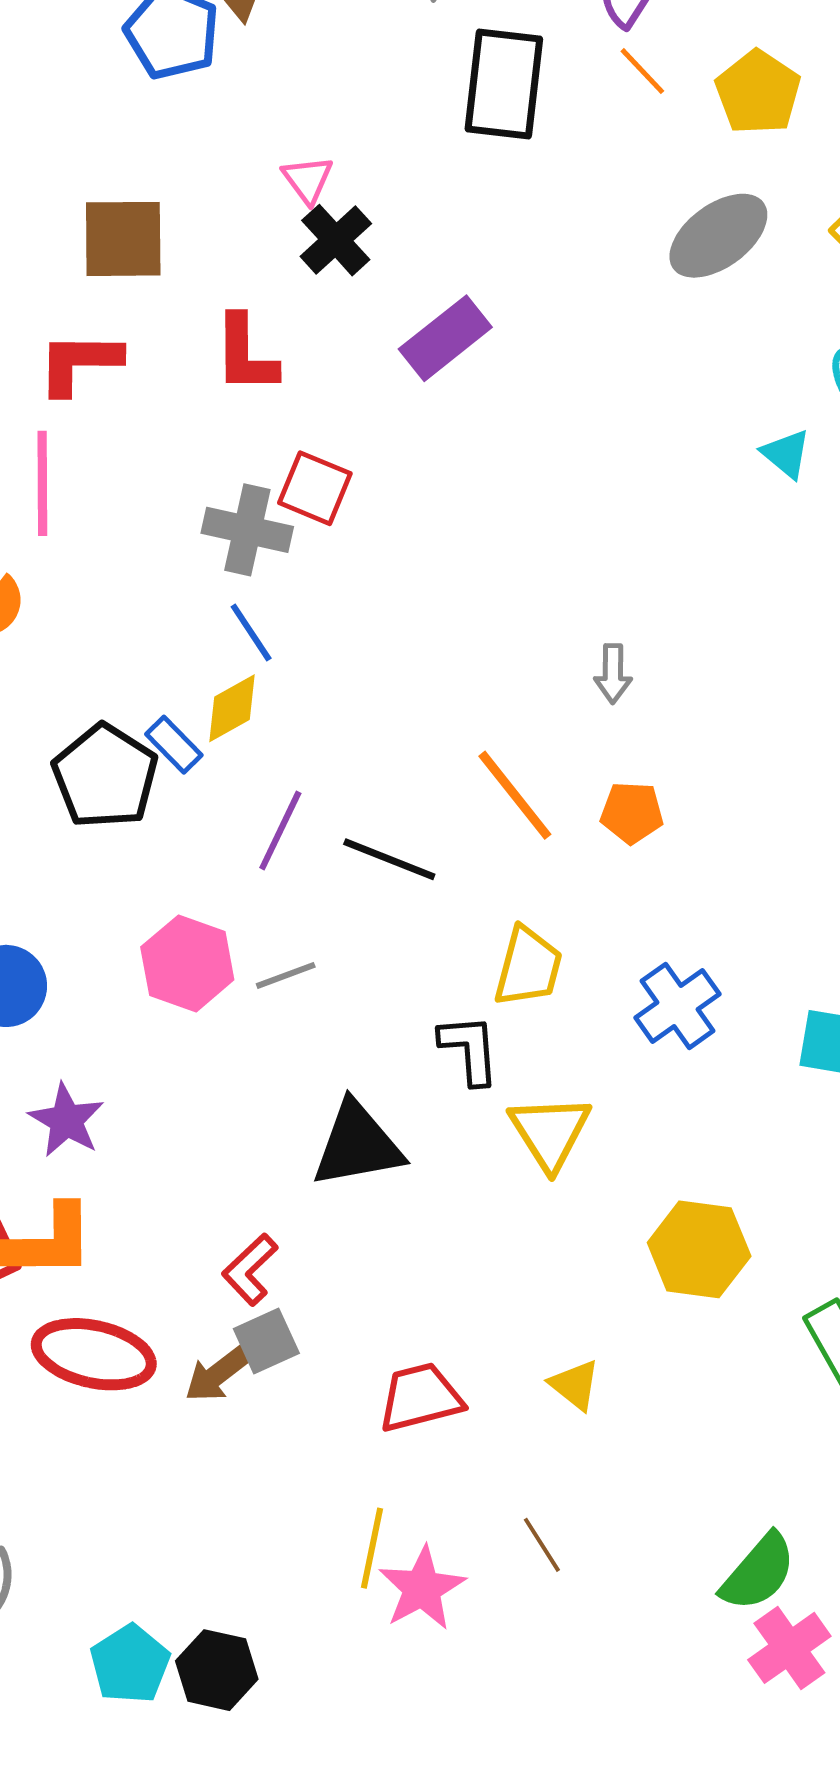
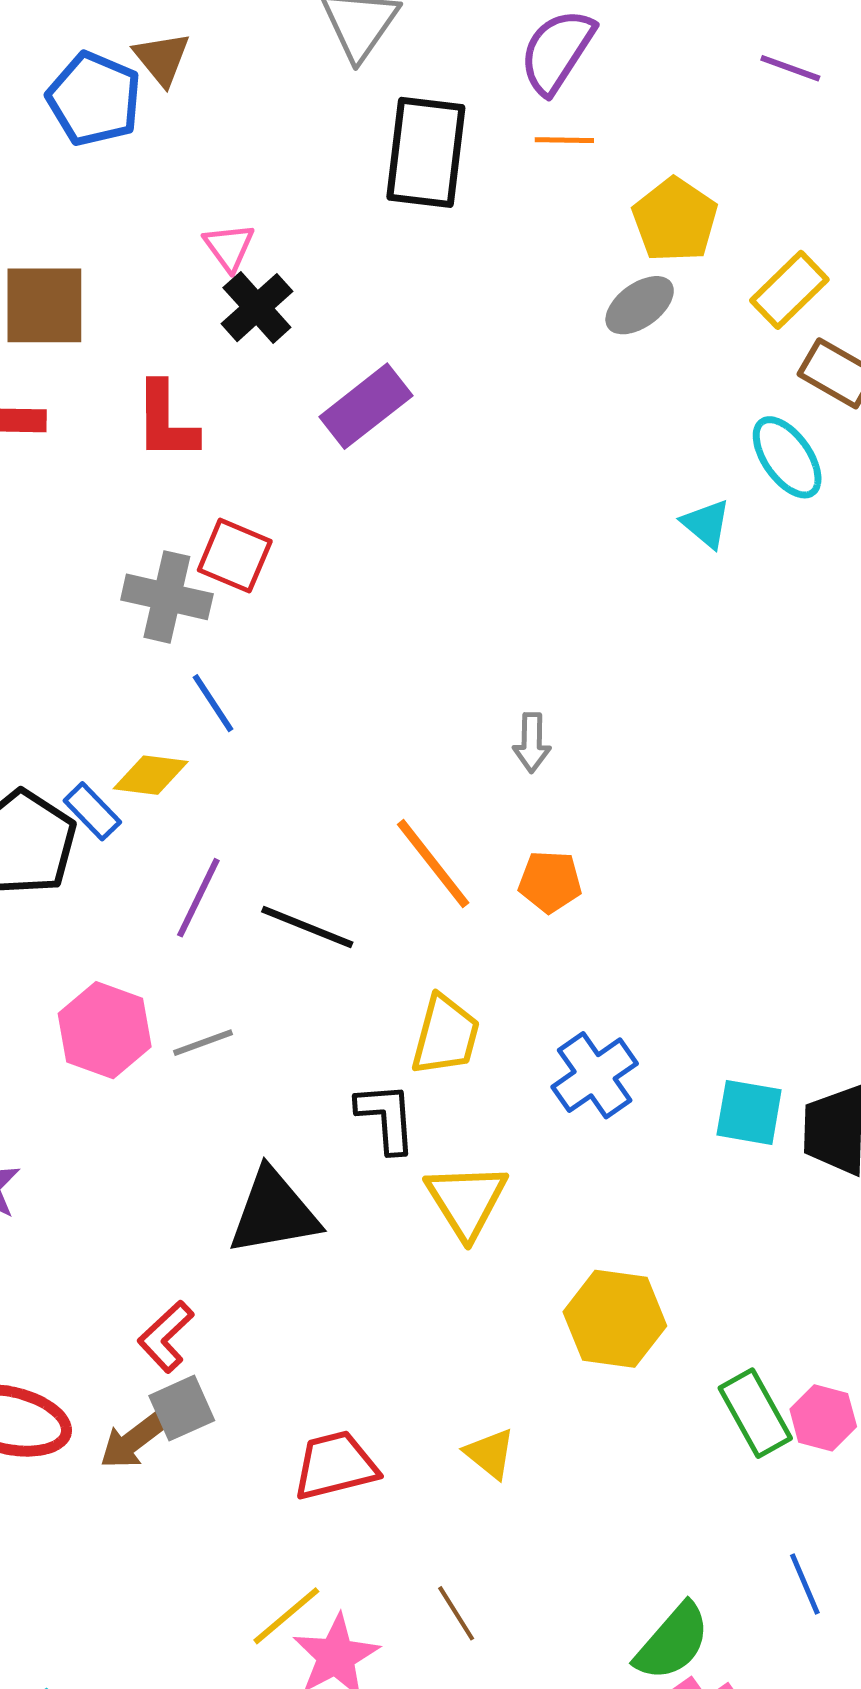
orange line: (642, 71) -> (564, 140), turned -46
yellow pentagon: (758, 92) -> (675, 220), moved
gray ellipse: (718, 236) -> (640, 305), size x0.7
blue line: (251, 633) -> (213, 703), moved
yellow diamond: (232, 708) -> (151, 775), turned 36
yellow line: (372, 1548) -> (286, 1616), turned 38

